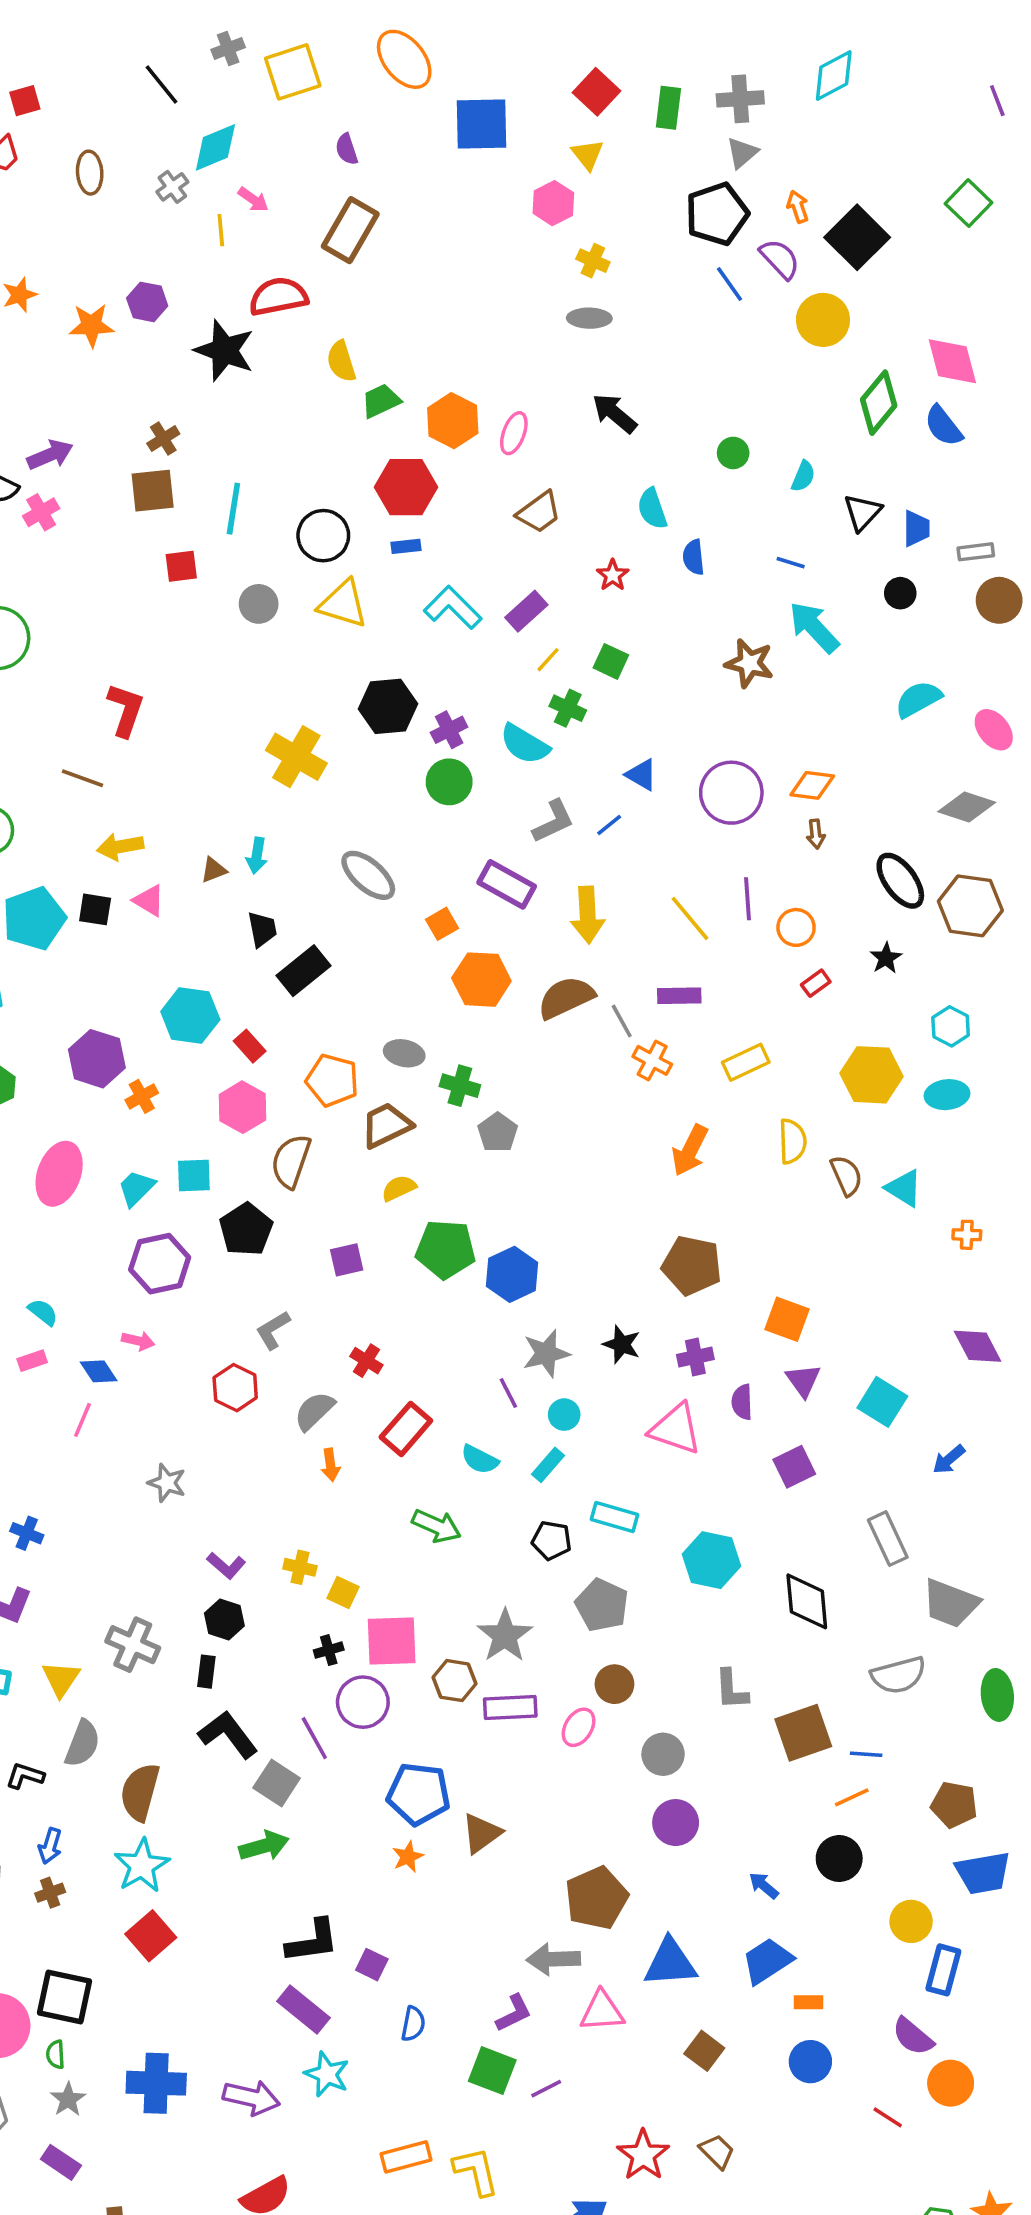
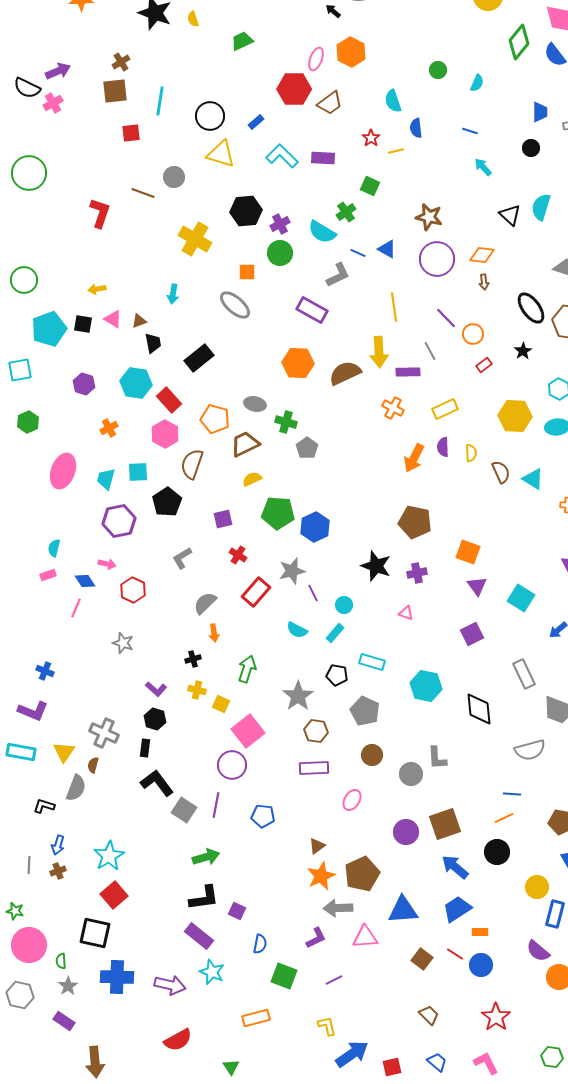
yellow semicircle: (341, 361) -> (193, 19), moved, size x0.7
black arrow: (614, 413) -> (333, 11), moved, size x0.6
orange hexagon: (453, 421) -> (351, 52), moved
red hexagon: (406, 487) -> (294, 89), moved
black triangle: (863, 512) -> (510, 215), moved, turned -30
blue rectangle: (406, 546) -> (256, 122), turned -35
gray circle: (259, 604) -> (174, 177), moved
purple rectangle: (526, 611) -> (323, 158), turned 45
cyan arrow: (814, 627) -> (483, 167), size x0.6
yellow line: (548, 660) -> (396, 151), moved, turned 35
brown star: (749, 663) -> (429, 217), moved
cyan semicircle: (918, 699) -> (541, 207), turned -44
green cross: (568, 708) -> (346, 212), turned 30
brown line: (82, 778) -> (143, 193), moved
blue line: (609, 825) -> (358, 253), moved, turned 63
yellow arrow: (120, 847) -> (97, 289), size x0.7
brown triangle: (214, 870) -> (139, 321), moved
purple line: (747, 899) -> (446, 318), turned -40
yellow arrow: (588, 915) -> (379, 352), moved
yellow line: (690, 918) -> (394, 307), moved, turned 32
orange square: (442, 924) -> (247, 272), moved, turned 30
black trapezoid: (262, 929) -> (153, 343), moved
gray line: (622, 1021) -> (430, 351), moved
red rectangle: (250, 1046) -> (169, 400), size x1.4
purple hexagon: (97, 1059) -> (84, 384), moved, size x0.7
yellow semicircle: (792, 1141) -> (471, 453), size x0.7
cyan trapezoid: (136, 1188) -> (106, 479), turned -30
cyan semicircle: (43, 1312) -> (54, 548), turned -114
black star: (622, 1344) -> (376, 566), size x1.4
gray star: (546, 1353) -> (292, 571), moved
red cross: (366, 1361) -> (238, 555), moved
red hexagon: (235, 1388) -> (133, 590), moved
purple semicircle: (742, 1402) -> (443, 447), moved
red rectangle: (406, 1429) -> (256, 592), moved
pink triangle: (676, 1429) -> (406, 613), size x0.5
green arrow: (437, 1526) -> (247, 669), moved, turned -96
gray star: (505, 1636) -> (298, 696), moved
pink square: (392, 1641) -> (248, 731), turned -36
black cross: (329, 1650) -> (193, 659), moved
brown hexagon: (455, 1681) -> (316, 731), moved
pink ellipse: (579, 1727) -> (352, 800), moved
brown square: (803, 1733) -> (445, 824), moved
purple line: (314, 1738) -> (216, 805), moved, turned 40
gray circle: (663, 1754) -> (411, 774), moved
brown semicircle: (140, 1792) -> (93, 765), moved, size x0.5
blue pentagon: (419, 1794) -> (263, 816), size x0.7
brown triangle: (481, 1833) -> (317, 846), moved, size x0.7
green arrow: (264, 1846) -> (206, 857), moved
orange star: (408, 1857) -> (321, 876), moved, size x1.6
blue arrow: (764, 1885) -> (455, 867), size x1.6
black square: (64, 1997) -> (95, 933), moved
green square: (492, 2071) -> (284, 976), moved
red line: (888, 2117) -> (455, 954), moved
red star: (643, 2155) -> (496, 1017), moved
yellow L-shape: (476, 2171) -> (327, 1026), moved, size x0.7

